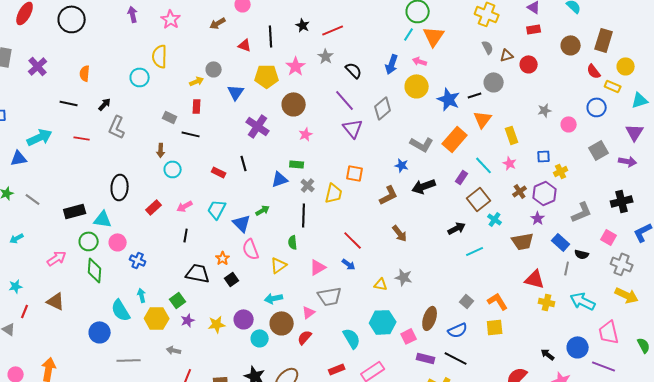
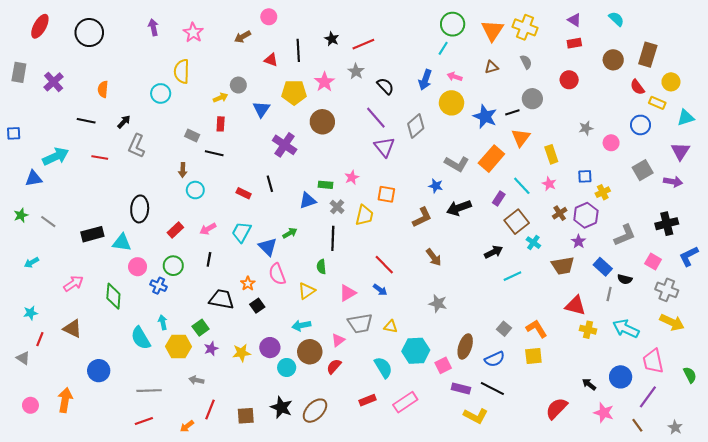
orange triangle: (434, 36) -> (492, 30), moved
brown triangle: (507, 55) -> (491, 67), moved
pink star: (306, 134) -> (352, 177), moved
green circle: (89, 241) -> (173, 266), moved
yellow triangle: (381, 284) -> (391, 327), moved
blue circle: (100, 332) -> (99, 371), moved
purple line: (604, 366) -> (648, 397), turned -75

